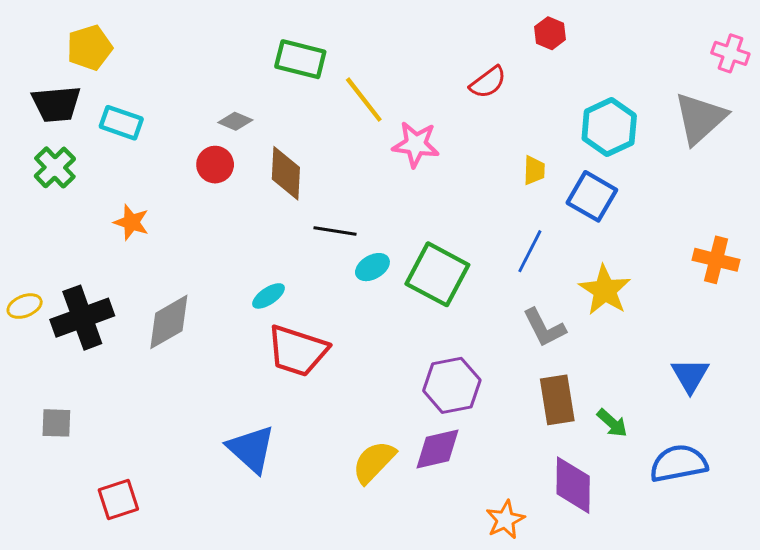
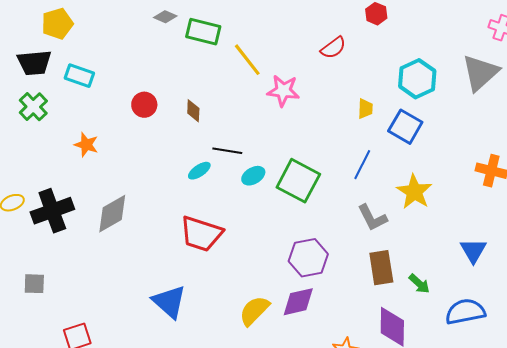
gray diamond: (235, 121) -> (165, 17), moved
brown diamond: (286, 173) -> (193, 111), size x0.6
cyan ellipse: (269, 296) -> (199, 171), moved

